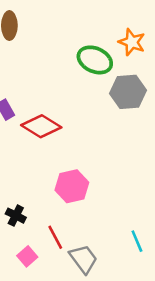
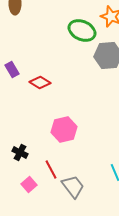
red diamond: (41, 126) -> (40, 82), size x0.7

